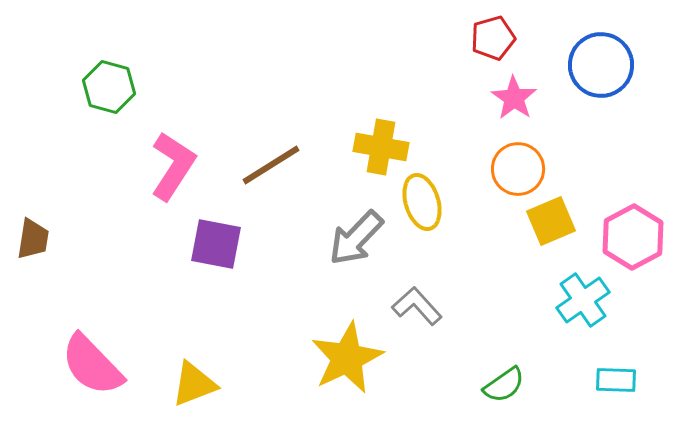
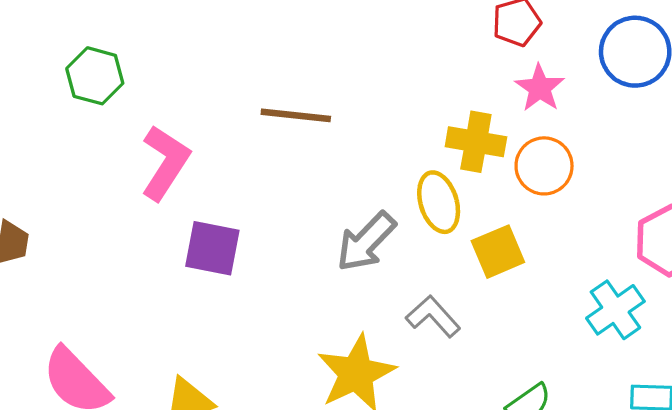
yellow cross: (381, 147) -> (476, 142), moved
brown line: (271, 165) -> (296, 115), moved, turned 38
yellow square: (551, 221) -> (498, 252), moved

